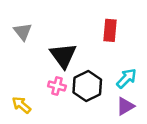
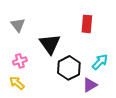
pink cross: (57, 86) -> (20, 61), moved, turned -32
purple triangle: (125, 106) -> (90, 85), moved

